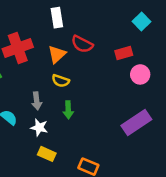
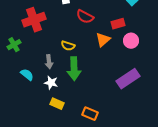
orange triangle: (57, 54) -> (103, 40), moved
green arrow: (68, 110) -> (74, 69), size x1.6

